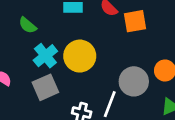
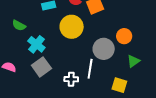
yellow circle: (80, 56) -> (72, 27), moved

